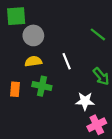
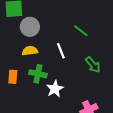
green line: (98, 34) -> (81, 31), moved
white star: (85, 101) -> (55, 89), moved, turned -30

